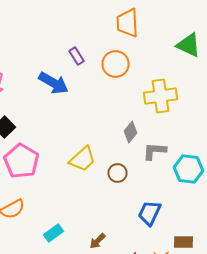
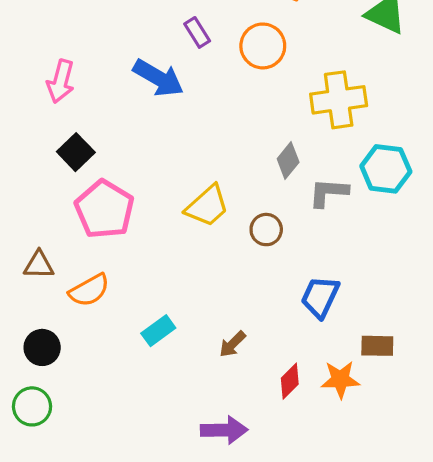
cyan hexagon: (188, 169) -> (386, 169), moved

